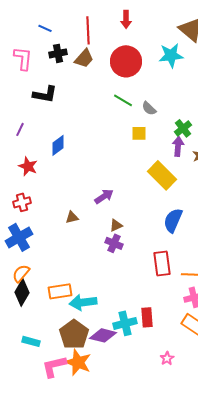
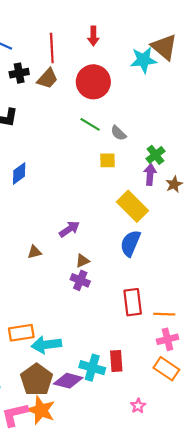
cyan star: (171, 55) -> (143, 60), moved
blue semicircle: (173, 220) -> (130, 243), moved
cyan cross: (125, 323) -> (92, 368), turned 30

